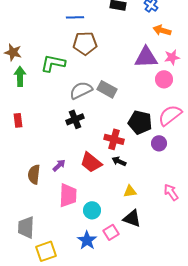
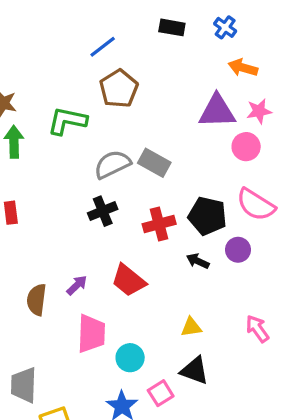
blue line: (75, 17) -> (103, 47), turned -36
brown pentagon: (85, 43) -> (119, 89), turned -30
pink semicircle: (170, 115) -> (256, 205), turned -110
red cross: (114, 139) -> (159, 224), moved, turned -30
black arrow: (119, 161) -> (198, 261), moved

